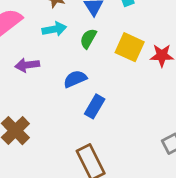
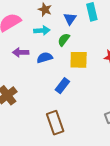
yellow square: (130, 47) -> (79, 60), moved, turned -30
blue semicircle: (75, 79) -> (45, 58), moved

